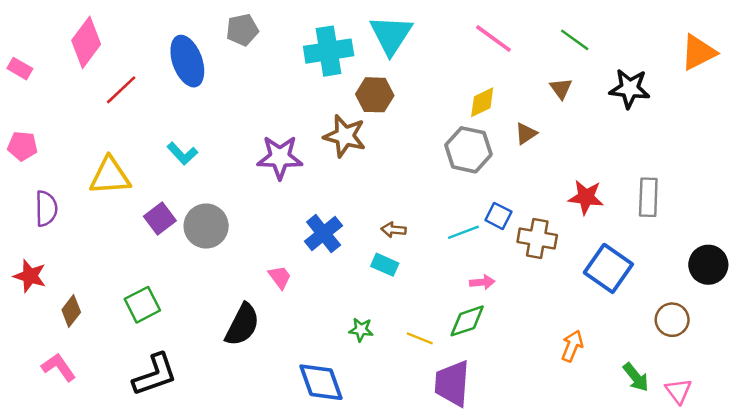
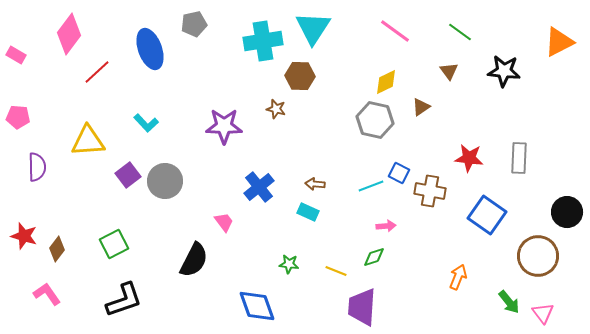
brown star: (345, 136) -> (276, 109), size x0.6
red star: (30, 276) -> (24, 236), moved
brown circle: (672, 320) -> (538, 256), size x1.5
green diamond: (467, 321) -> (374, 257), size x0.7

